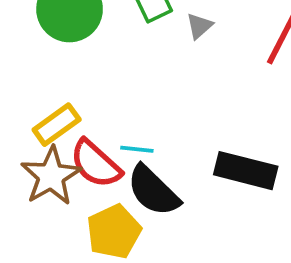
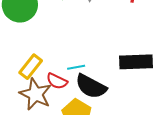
red semicircle: (96, 164) -> (57, 81), size x0.7

